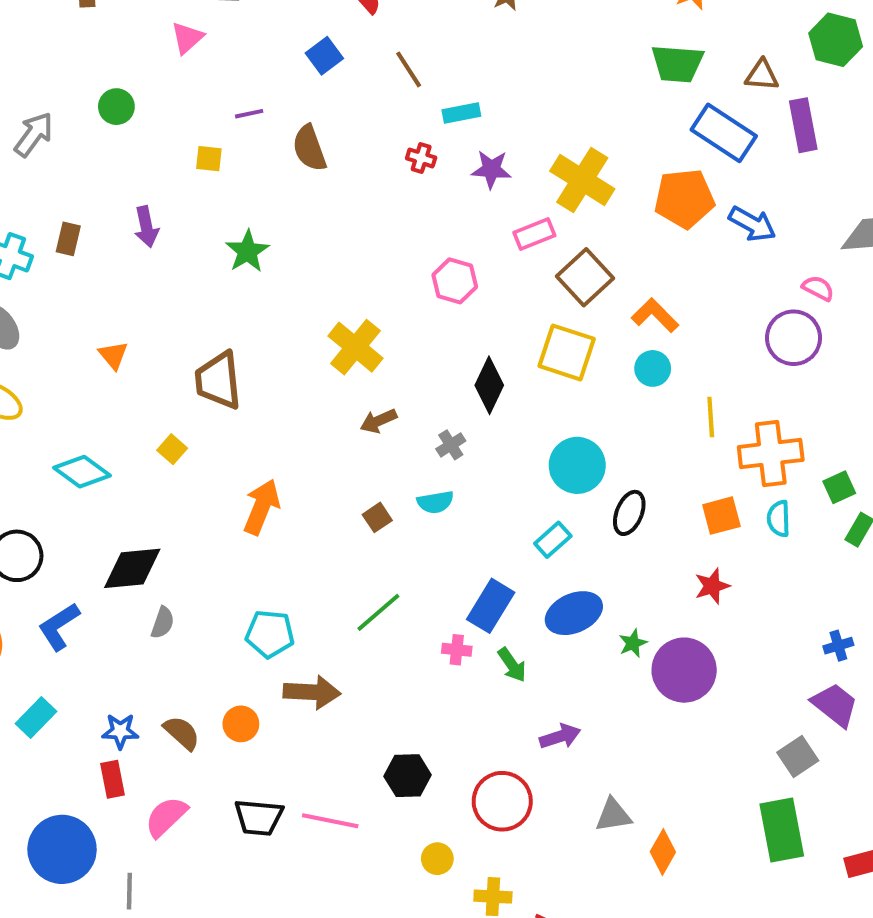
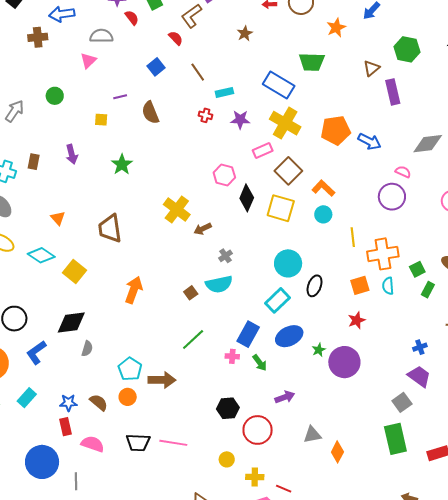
green trapezoid: (677, 64) -> (312, 62), moved
brown triangle: (762, 75) -> (371, 68), turned -42
blue rectangle: (724, 133) -> (279, 85), moved
black diamond: (489, 385) -> (247, 198), moved
brown arrow: (379, 421) -> (203, 229), moved
yellow square: (172, 449) -> (74, 271), moved, size x1.6
cyan diamond: (82, 472) -> (41, 255), moved
cyan semicircle: (435, 502) -> (219, 284), size x1.5
cyan rectangle: (553, 540) -> (277, 300), size x1.4
cyan pentagon: (270, 634) -> (130, 369), moved, turned 30
black hexagon: (408, 776) -> (228, 408), moved
pink semicircle: (166, 817) -> (93, 444), turned 65

